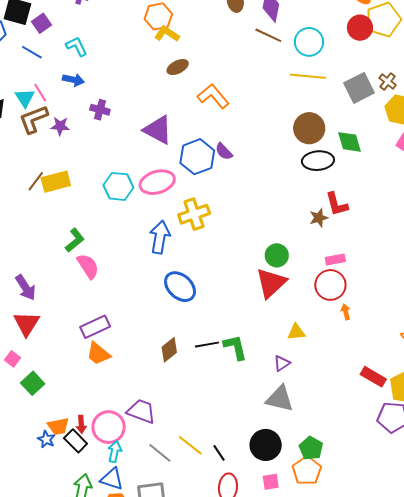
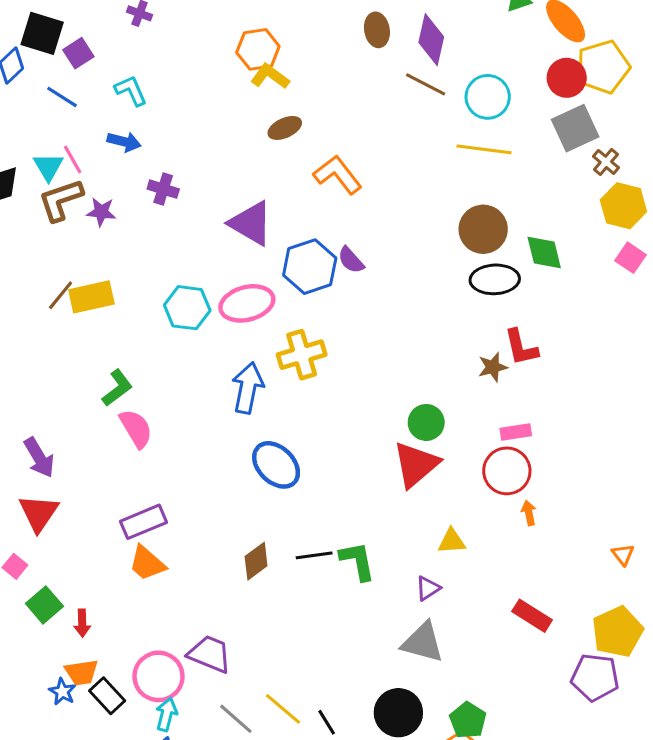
gray square: (359, 88) -> (575, 128), moved
red rectangle: (373, 377) -> (532, 616), moved
red arrow: (81, 424) -> (82, 623), moved

